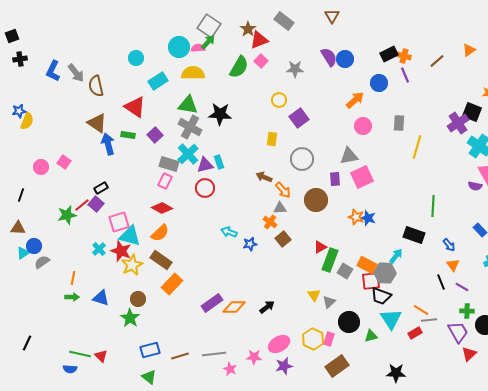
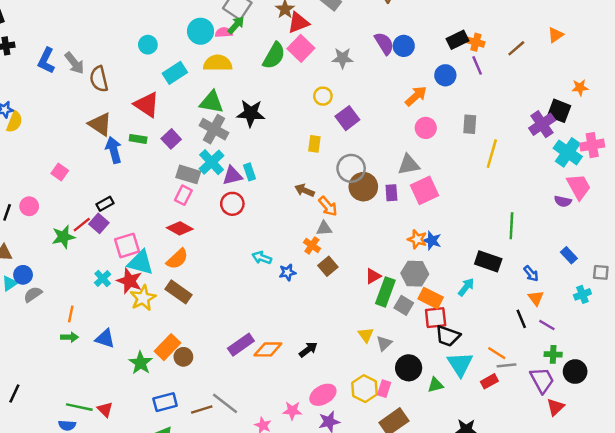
pink square: (261, 61) -> (301, 48), size x1.5
pink circle: (41, 167) -> (29, 206), moved
brown circle: (316, 200) -> (363, 187), moved
gray hexagon: (385, 273) -> (415, 274), moved
orange rectangle: (172, 284) -> (167, 347), moved
brown circle: (138, 299) -> (183, 357), moved
gray line: (214, 354) -> (225, 403), moved, turned 45

